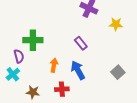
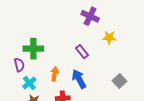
yellow star: (116, 24) -> (109, 37), moved
cyan cross: (13, 74) -> (29, 83), moved

